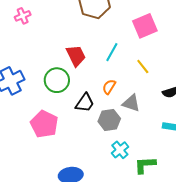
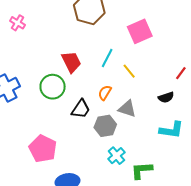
pink cross: (23, 16) -> (18, 23), turned -35
yellow line: (143, 66) -> (129, 71), moved
pink pentagon: (44, 124) -> (43, 149), moved

